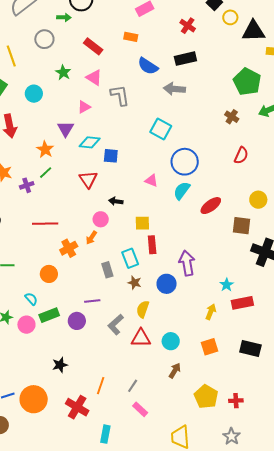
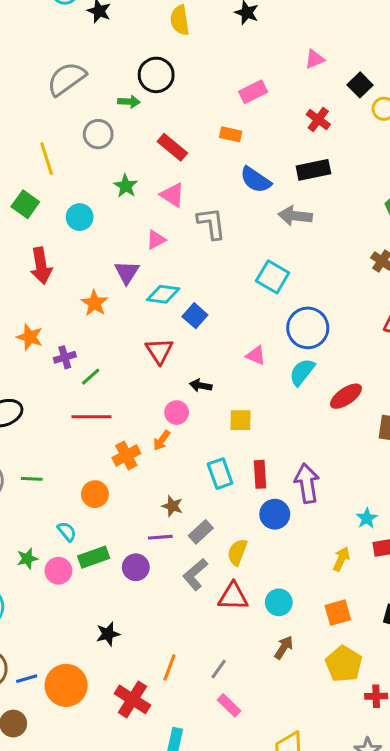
blue square: (111, 156) -> (195, 316), turned 35
green line: (46, 173) -> (91, 377), moved
red rectangle: (152, 245) -> (260, 474), moved
gray rectangle: (107, 270) -> (201, 532), moved, turned 63
brown star: (135, 283) -> (172, 506), moved
yellow pentagon: (206, 397) -> (344, 664), moved

